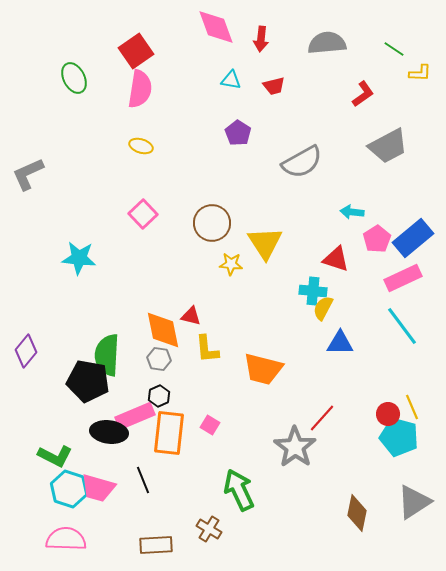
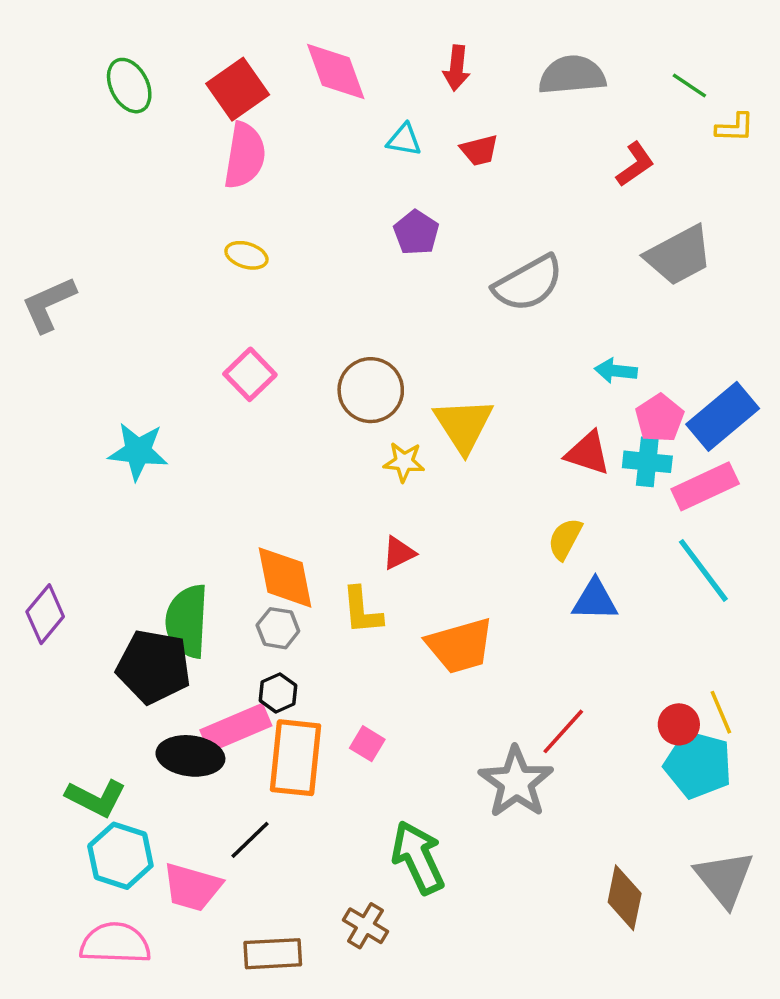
pink diamond: (216, 27) -> (336, 72), moved
green ellipse: (74, 78) -> (129, 86), moved
cyan cross: (313, 291) -> (647, 462), moved
red triangle: (191, 316) -> (399, 553), moved, turned -40
orange trapezoid: (263, 369) -> (460, 646), turned -30
black line: (143, 480) -> (250, 840), turned 68
pink trapezoid: (98, 488) -> (192, 887), moved
gray triangle: (414, 502) -> (724, 878), turned -36

